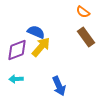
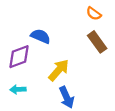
yellow arrow: (41, 47) -> (59, 70), moved

